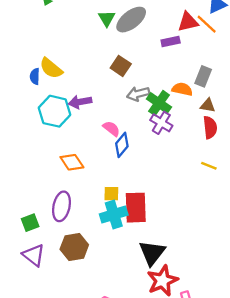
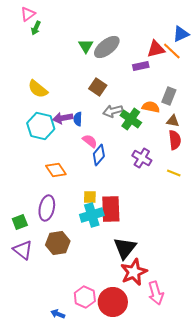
blue semicircle: (35, 76) -> (78, 119), moved
purple cross: (161, 123) -> (142, 158), moved

